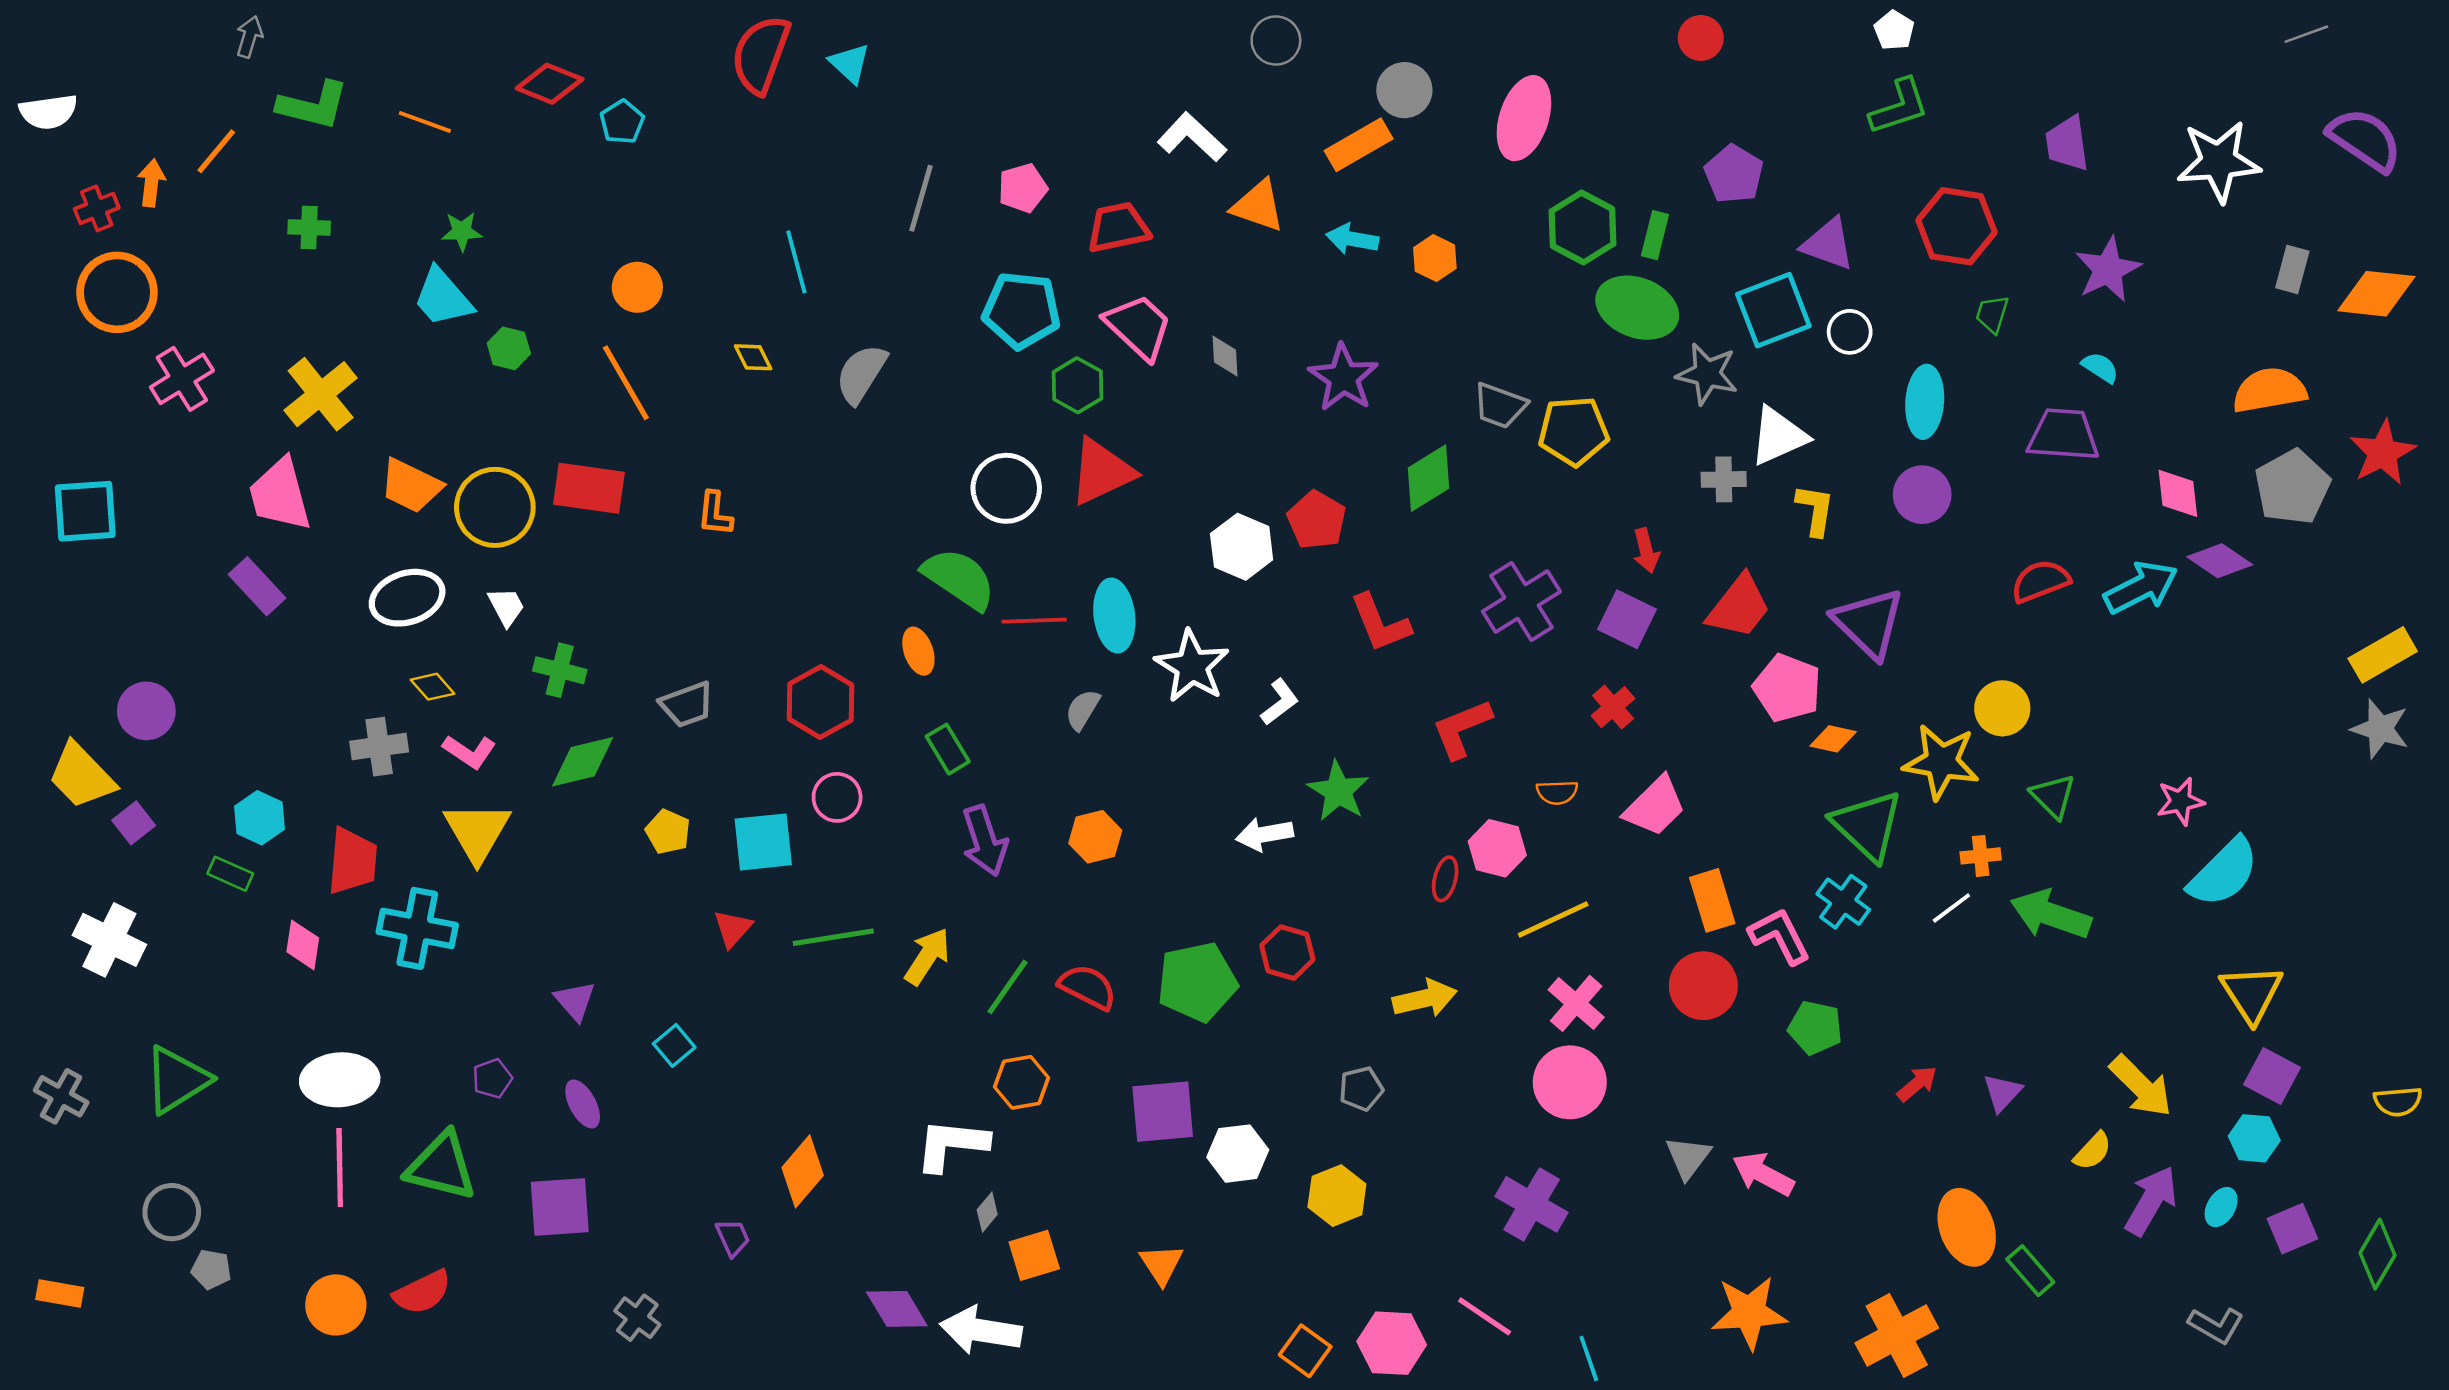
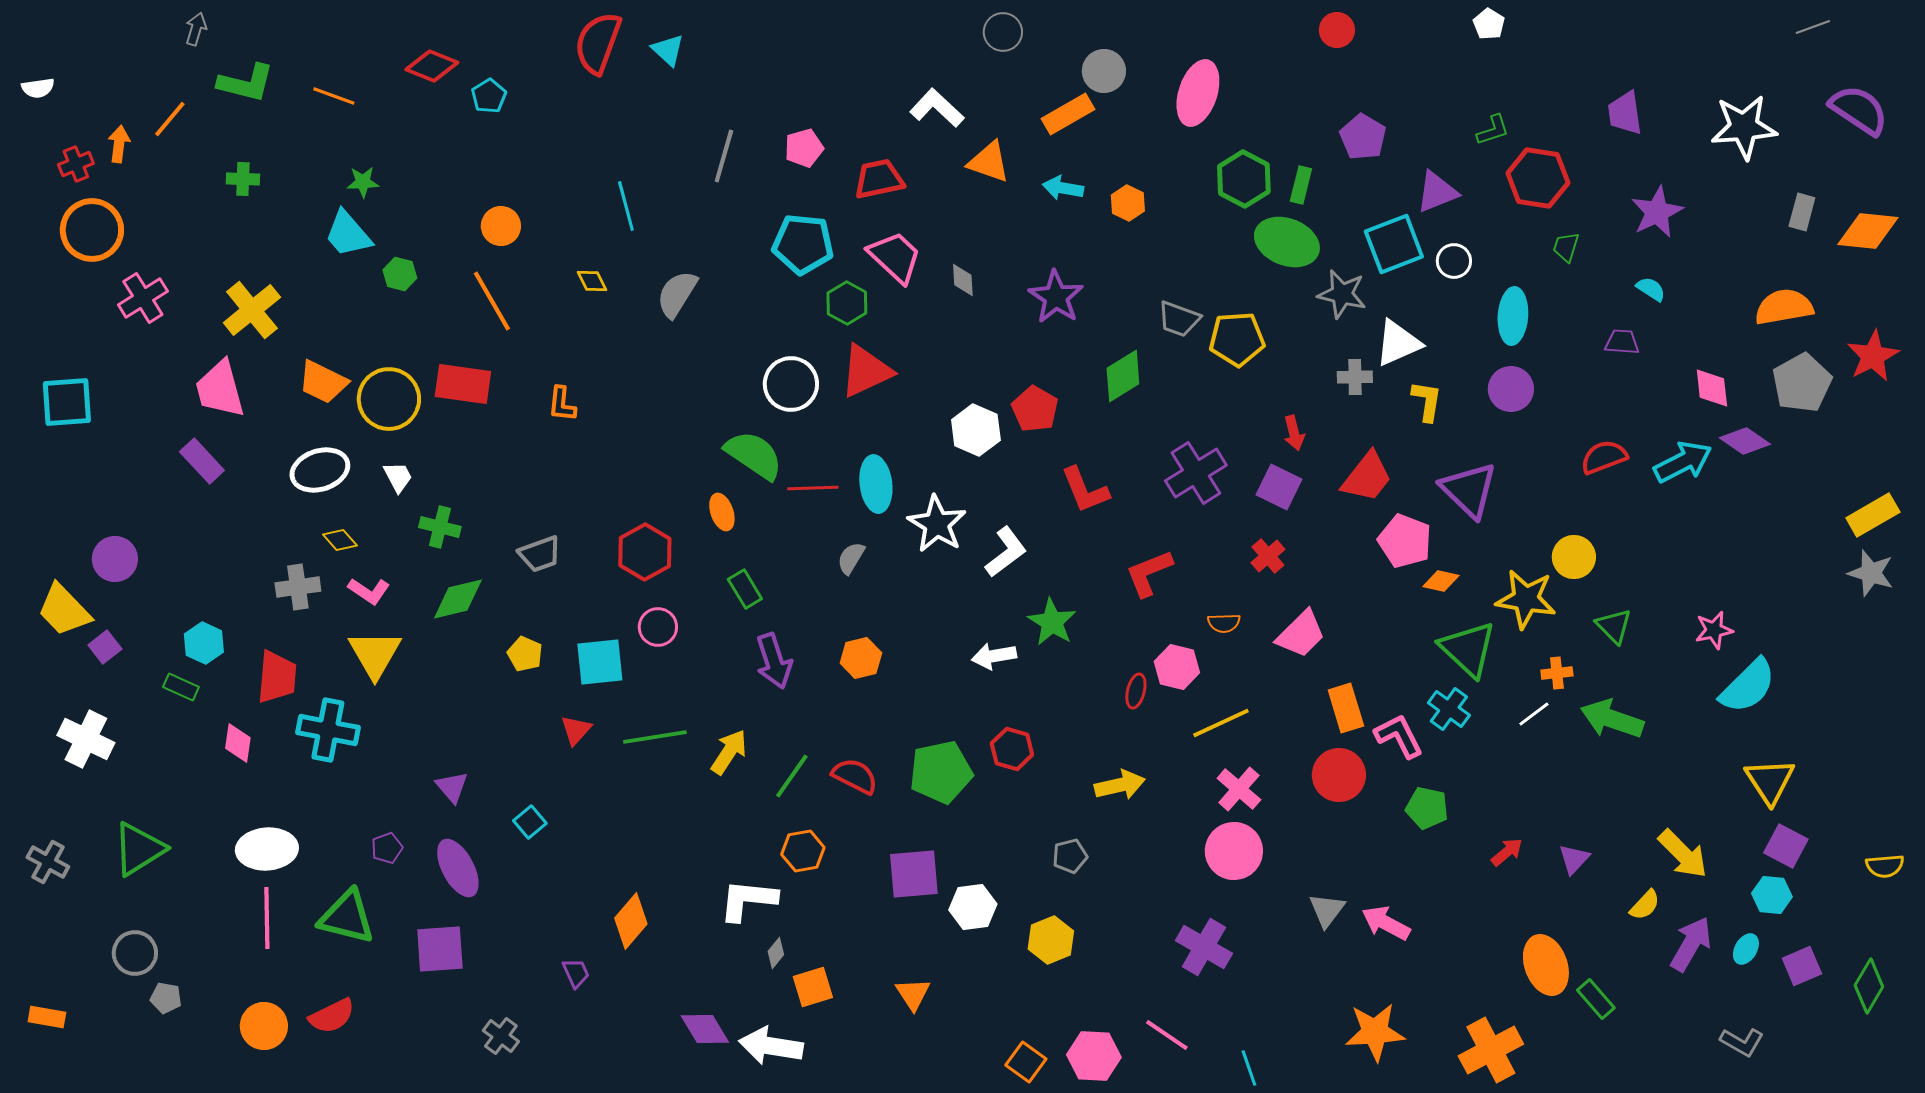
green L-shape: (1899, 107) -> (1493, 130), moved, size x0.7
white semicircle: (48, 112) -> (38, 88), size x0.7
purple triangle: (1828, 244) -> (1437, 192), turned -42
purple trapezoid: (2063, 435) -> (1622, 342), size x0.6
white L-shape: (1280, 702) -> (1006, 552), size x1.4
purple ellipse: (583, 1104) -> (458, 868), size x1.5

